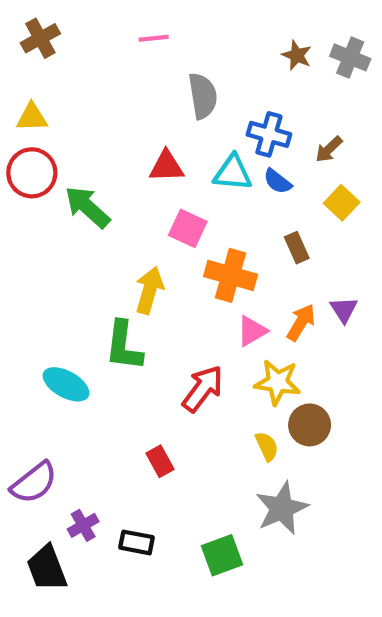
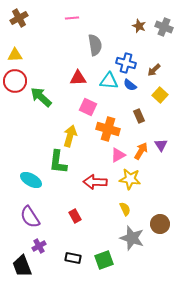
red arrow: (203, 389) -> (95, 182), turned -125
brown circle: (310, 425) -> (160, 224), moved
purple semicircle: (34, 483) -> (30, 217), moved, turned 95
gray star: (282, 508) -> (132, 238), turned -30
black rectangle: (137, 542) -> (73, 258), moved

